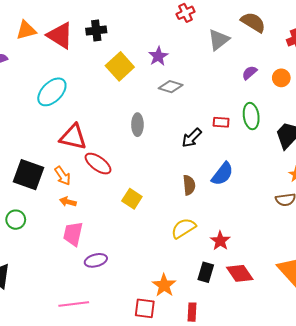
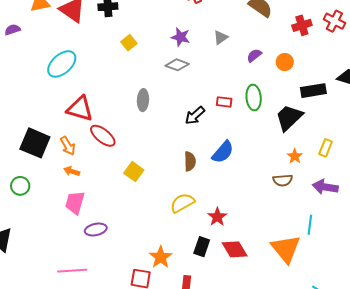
gray triangle: (219, 40) -> (221, 37), moved, size x0.7
purple star: (158, 56) -> (181, 37), moved, turned -30
yellow square: (120, 66) -> (129, 43), size x0.6

